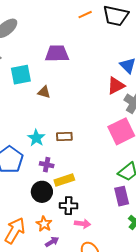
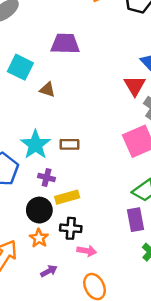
cyan square: (21, 75) -> (20, 67), turned 35
red triangle: (116, 86) -> (135, 86), turned -36
cyan star: (36, 138) -> (35, 145), size x1.4
orange star: (44, 224) -> (39, 238), moved

